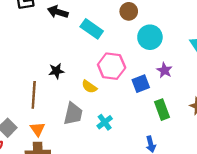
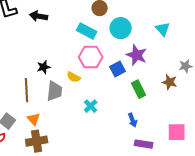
cyan rectangle: (92, 29) -> (87, 31), moved
purple star: (164, 70) -> (137, 55), size x1.5
gray trapezoid: (73, 114) -> (55, 91), moved

